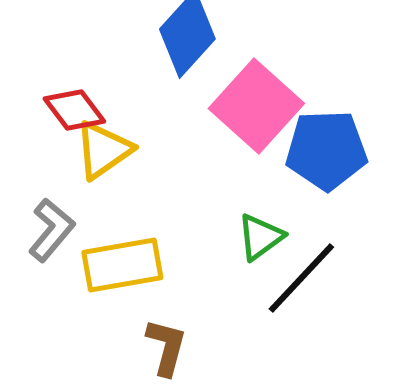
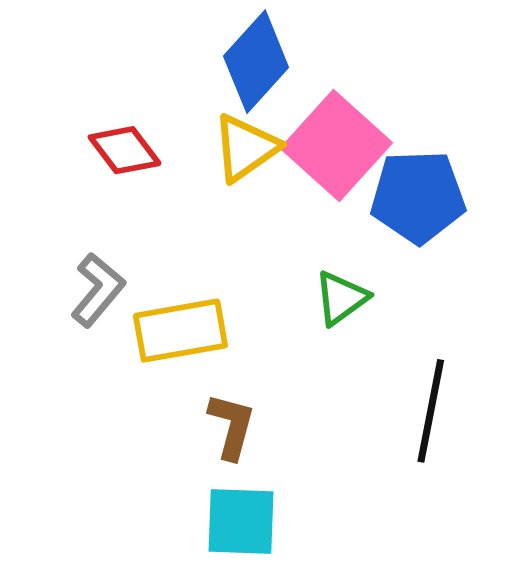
yellow triangle: (103, 150) -> (246, 148), moved
black line: (301, 278) -> (431, 411), moved, turned -32

